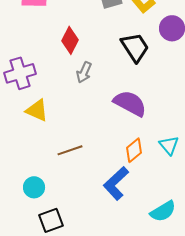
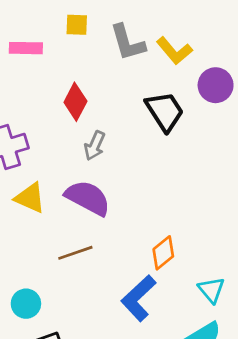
purple semicircle: (130, 103) -> (88, 198), moved
cyan triangle: (169, 145) -> (211, 290), moved

